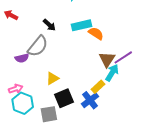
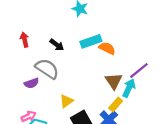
red arrow: (11, 15) -> (25, 40), moved, turned 56
gray semicircle: (38, 46) -> (47, 69), turned -90
brown triangle: (107, 59) -> (114, 81), moved

